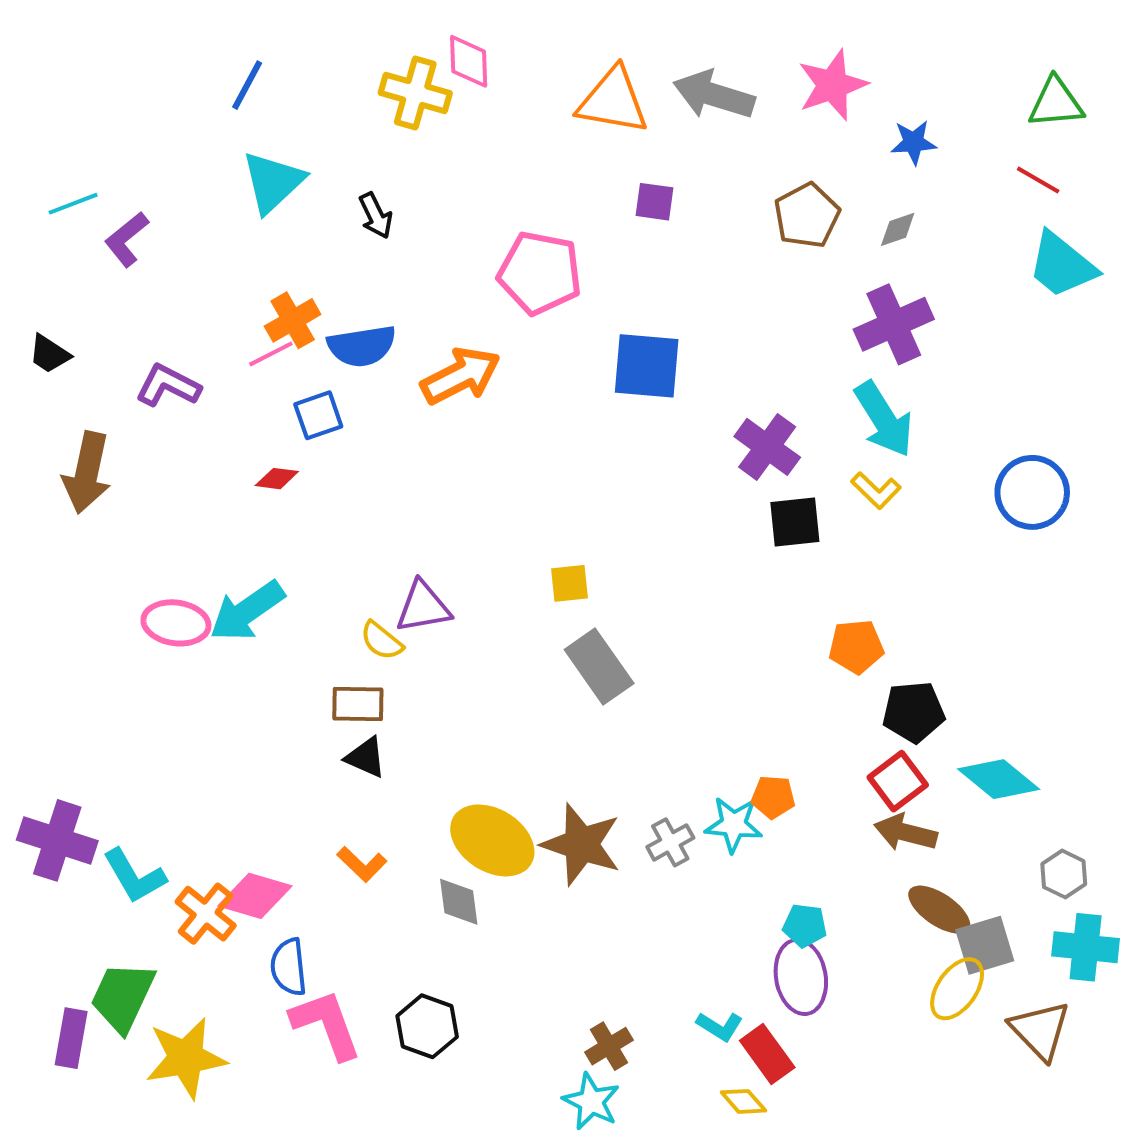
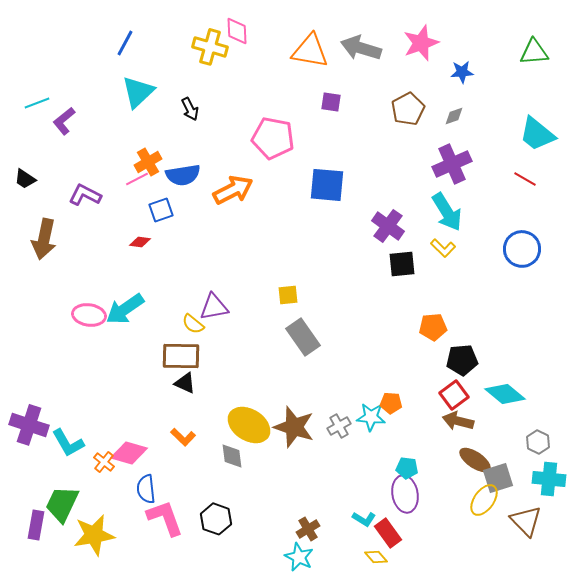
red line: (1038, 180) -> (525, 179), moved
brown rectangle: (358, 704) -> (181, 356), size x1.4
orange cross: (206, 914) -> (104, 462), size x0.7

